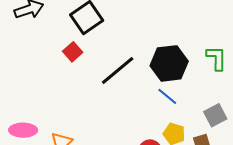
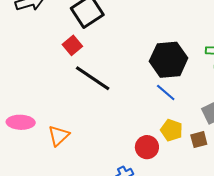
black line: (118, 70) -> (93, 78), moved, turned 72

